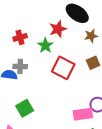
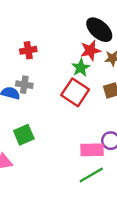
red star: (58, 29) -> (90, 50), moved
green star: (45, 45) -> (81, 68), moved

